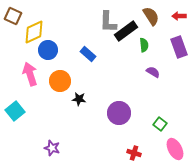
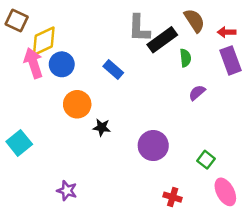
red arrow: (179, 16) -> (227, 32), moved
purple semicircle: (153, 72) -> (197, 93), turned -72
pink arrow: (30, 74) -> (33, 63), moved

